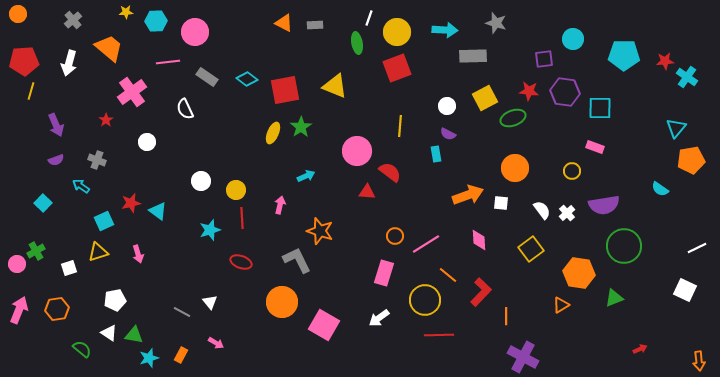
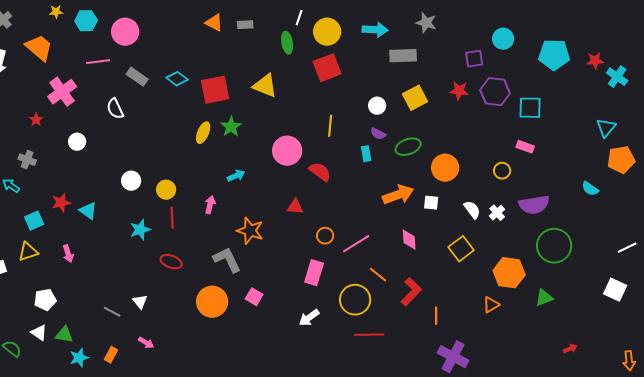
green ellipse: (513, 118) -> (408, 147), moved
red triangle: (367, 192) -> (295, 207), moved
pink square: (324, 325) -> (254, 297), moved, size x0.6

